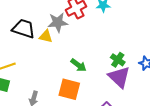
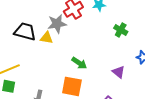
green cross: (118, 60) -> (121, 30), moved
purple triangle: (119, 77) -> (119, 72), size x0.6

